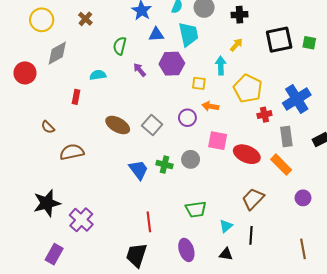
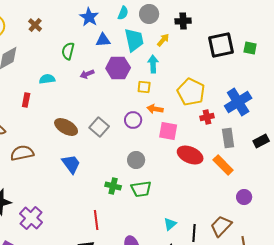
yellow arrow: (236, 45) -> (163, 40), moved
cyan arrow: (221, 66) -> (153, 64), moved
purple arrow: (140, 70) -> (87, 74), turned -72
pink square: (218, 141) -> (168, 131), moved
green cross: (165, 165) -> (113, 186), moved
blue trapezoid: (138, 170) -> (71, 164), moved
brown trapezoid: (253, 199) -> (221, 226), moved
green trapezoid: (196, 209) -> (141, 189), moved

